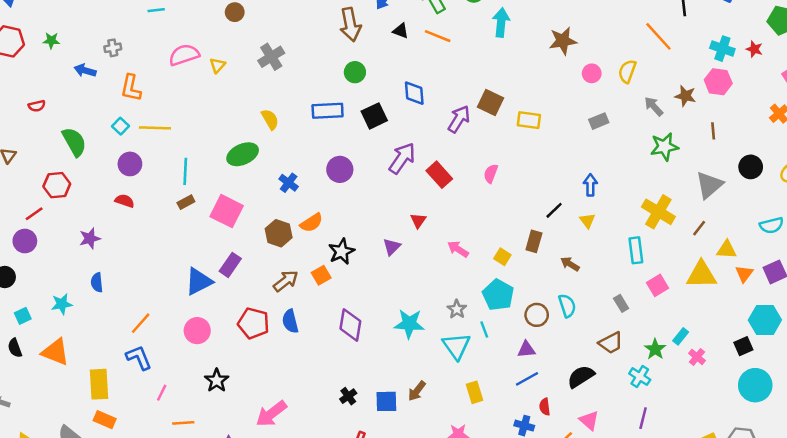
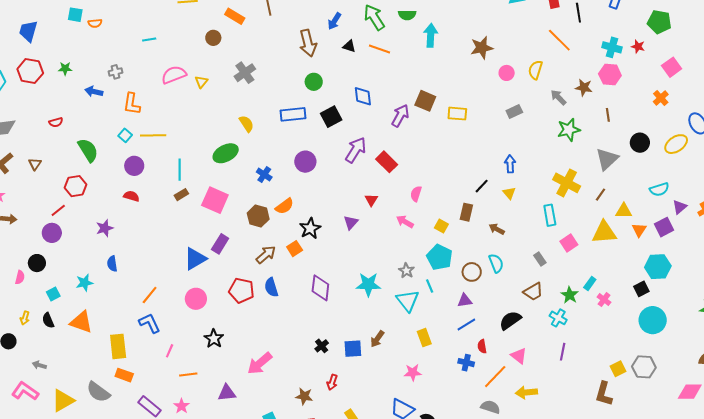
pink semicircle: (491, 174) -> (416, 194), moved

